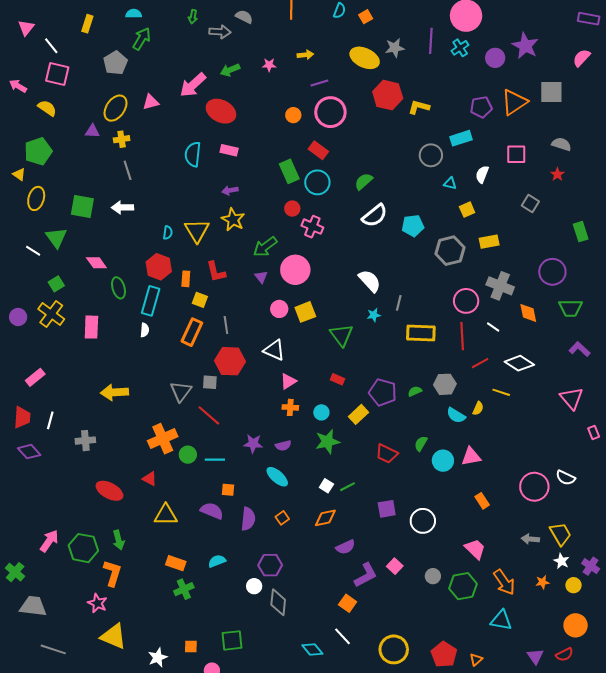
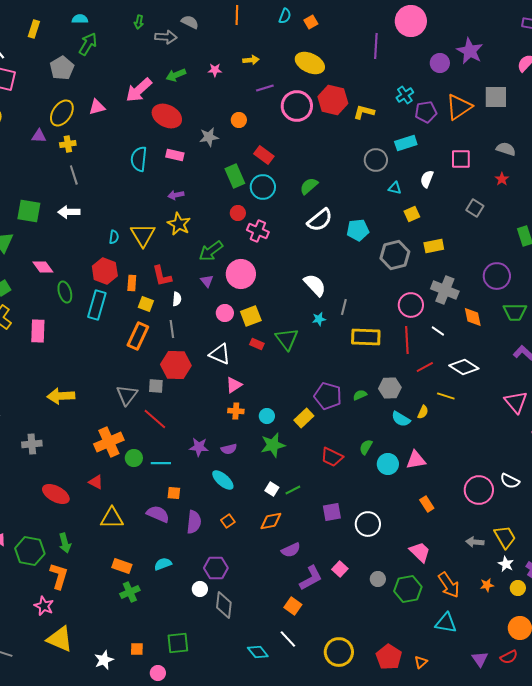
gray star: (395, 48) -> (209, 137), moved
cyan cross: (460, 48) -> (405, 95), moved
pink circle: (330, 112) -> (297, 106), moved
white semicircle: (145, 330) -> (177, 299), moved
red rectangle: (337, 379) -> (257, 344), moved

